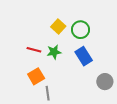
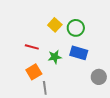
green star: (54, 52) -> (55, 57), moved
blue rectangle: (84, 56) -> (79, 53), turned -42

